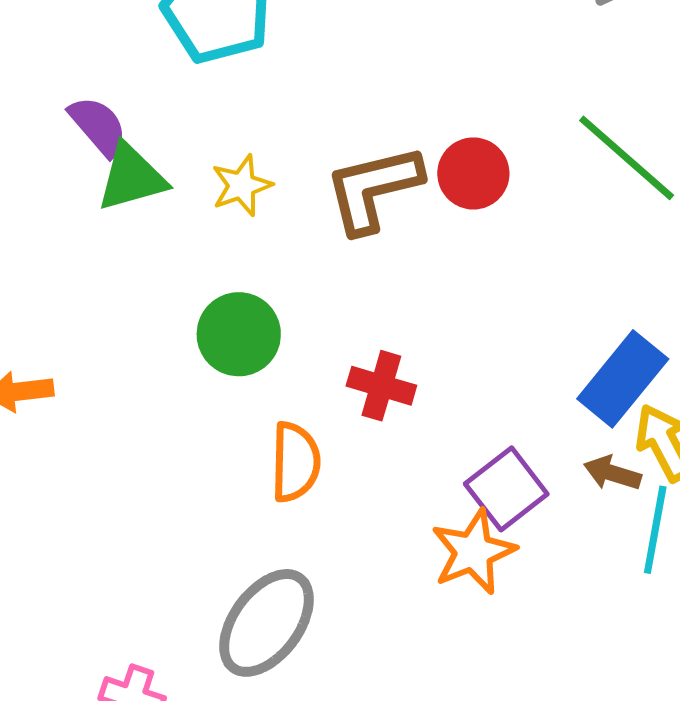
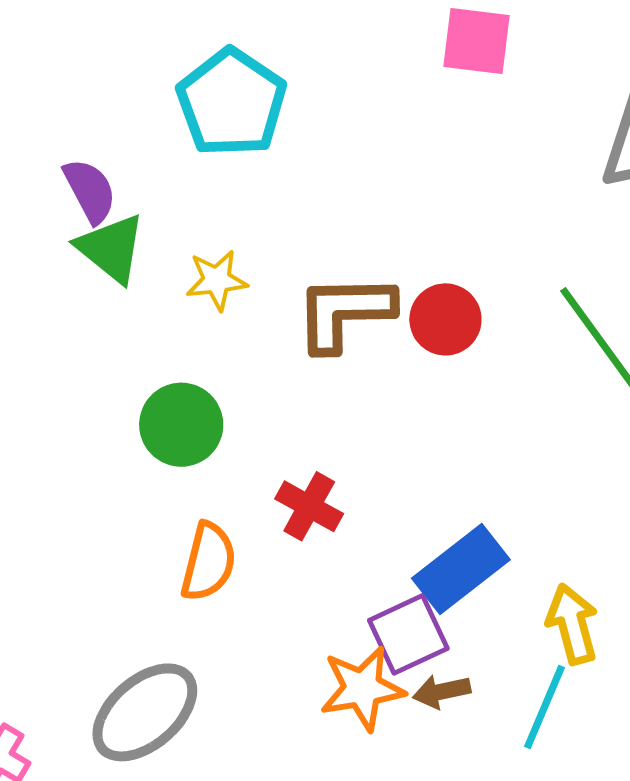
green triangle: (132, 177) -> (111, 248), turned 42
blue rectangle: (623, 379) -> (461, 569), moved
brown arrow: (612, 473) -> (442, 692), moved, turned -42

